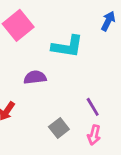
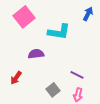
purple line: (93, 107) -> (77, 75), turned -32

